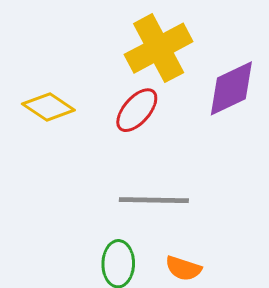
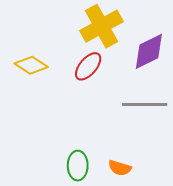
gray line: (154, 200) -> (145, 104), moved

